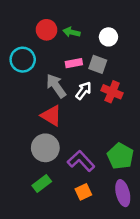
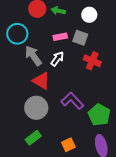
gray arrow: (56, 86) -> (33, 56), moved
white arrow: (83, 91) -> (57, 59), moved
purple L-shape: (81, 161) -> (72, 101), moved

